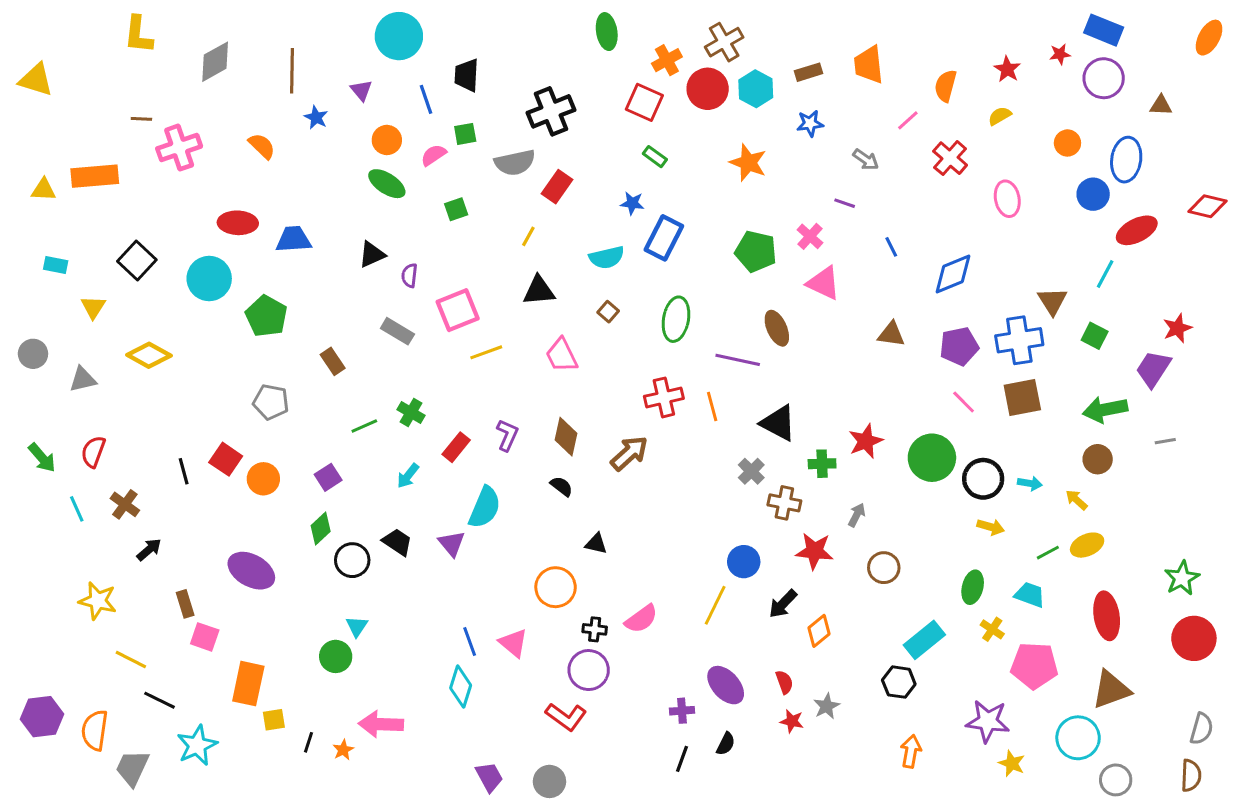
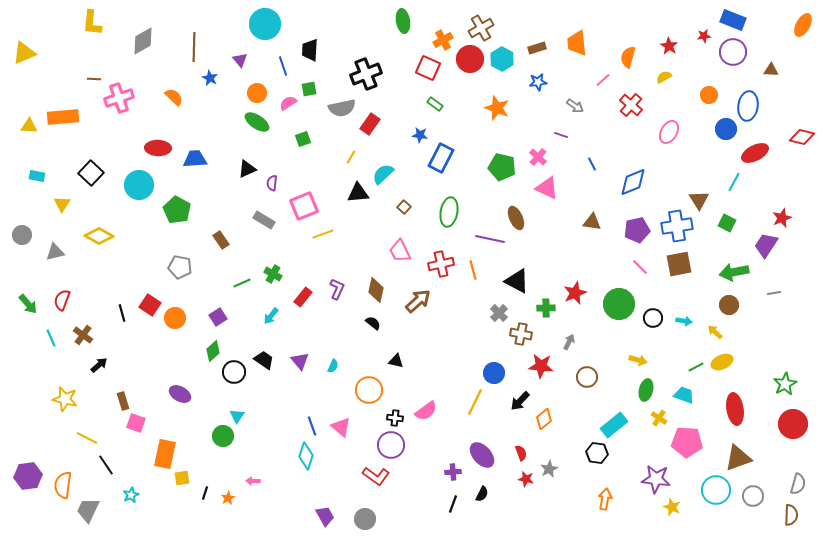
yellow triangle: (36, 80) -> (24, 53), turned -40
pink ellipse: (1007, 199) -> (669, 132), turned 40
cyan semicircle: (607, 257) -> (383, 174), moved, turned 150
pink trapezoid: (562, 355) -> (400, 251), moved
black circle: (983, 479) -> (653, 318), size x0.7
cyan semicircle: (485, 507) -> (333, 366), moved, size x0.5
yellow arrow: (991, 527) -> (638, 360), moved
purple ellipse: (251, 571) -> (180, 394), moved, size x0.7
black line: (159, 700) -> (106, 465), turned 30
pink arrow: (381, 724) -> (253, 481), size x0.5
cyan star: (197, 745) -> (131, 495), size x0.6
gray circle: (1116, 780) -> (753, 496), moved

